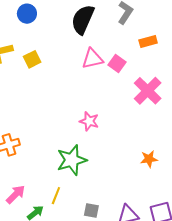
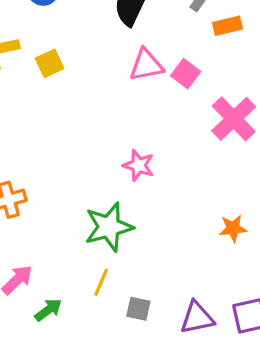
orange rectangle: (148, 42) -> (228, 26), moved
yellow line: (56, 196) -> (101, 282), moved

